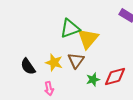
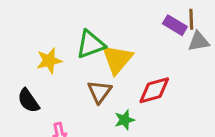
yellow star: (54, 62) -> (49, 61), moved, turned -30
red diamond: (115, 76) -> (154, 90), moved

